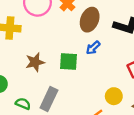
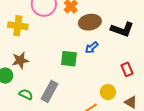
brown ellipse: (90, 20) -> (90, 22), turned 55
brown star: (35, 62) -> (20, 60), moved

